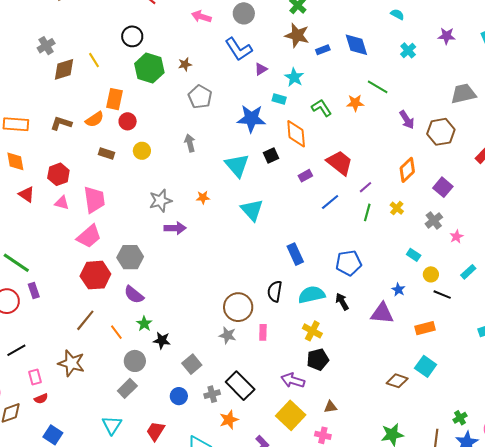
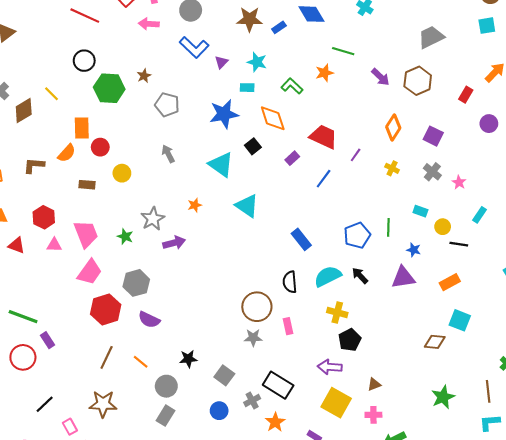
green line: (367, 212) -> (388, 227), moved
green star: (144, 324) -> (125, 236), moved

